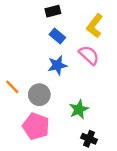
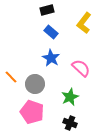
pink semicircle: (89, 55) -> (81, 68), moved
blue star: (57, 65) -> (51, 58), turned -30
black cross: (89, 139) -> (70, 123), moved

